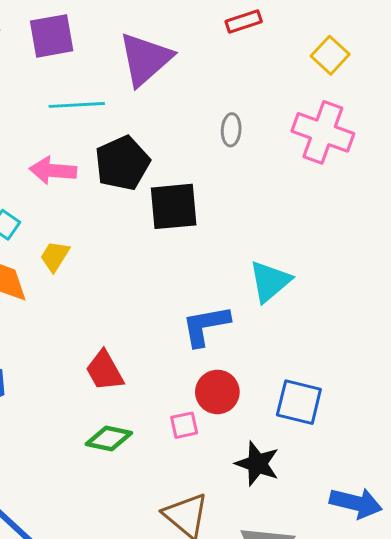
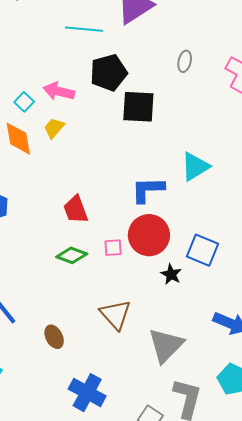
pink arrow: (53, 171) -> (59, 91), moved
red circle: (217, 392) -> (149, 235), size x1.4
pink square: (184, 425) -> (113, 248), moved
black star: (257, 464) -> (171, 274), moved, size x0.7

